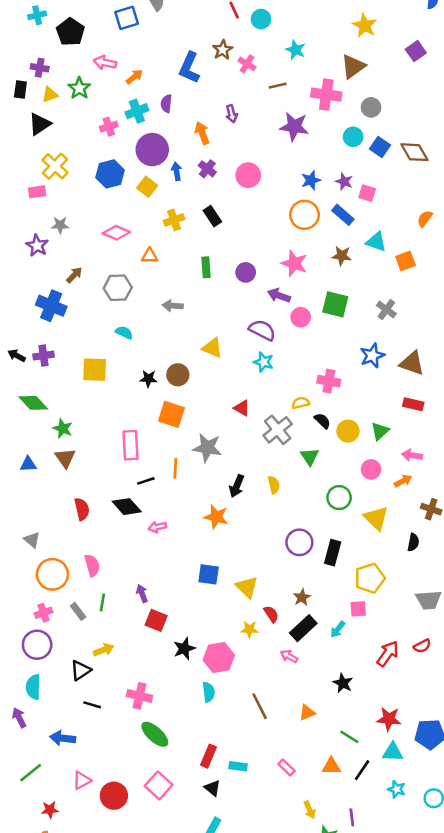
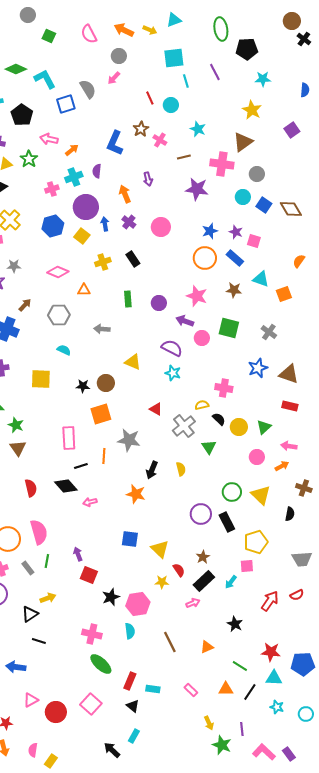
orange square: (171, 414) -> (101, 414), turned -35
green circle: (339, 498) -> (232, 492), moved
black rectangle: (333, 553) -> (227, 522), turned -42
pink semicircle: (92, 565) -> (39, 532), size x1.4
pink arrow: (289, 656) -> (193, 603), turned 128
pink cross: (139, 696) -> (92, 634), moved
green ellipse: (155, 734) -> (101, 664), moved

